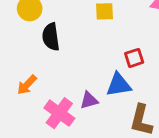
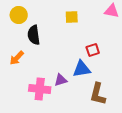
orange arrow: (27, 85) -> (17, 58), moved
pink cross: (59, 113) -> (40, 89), turned -30

